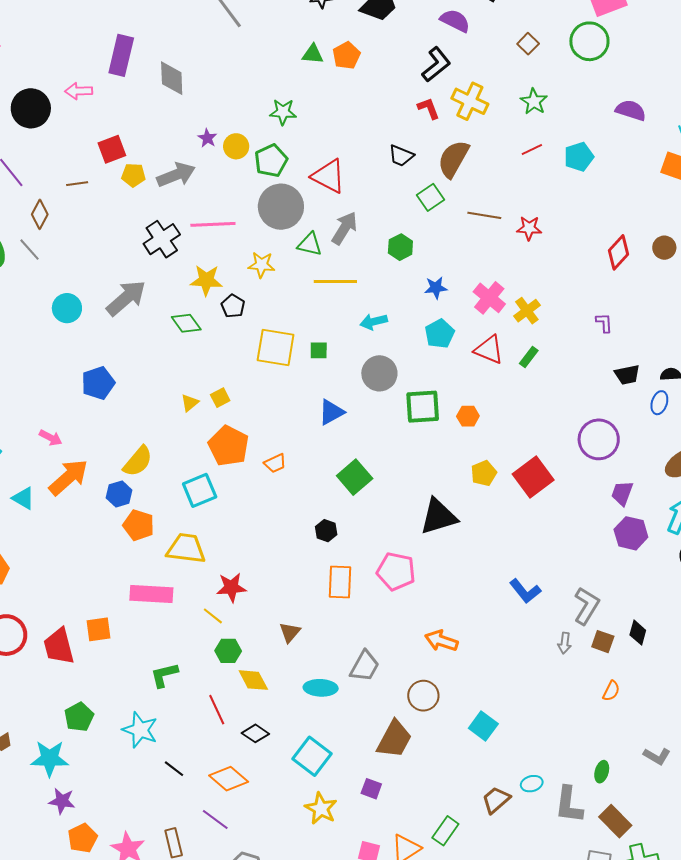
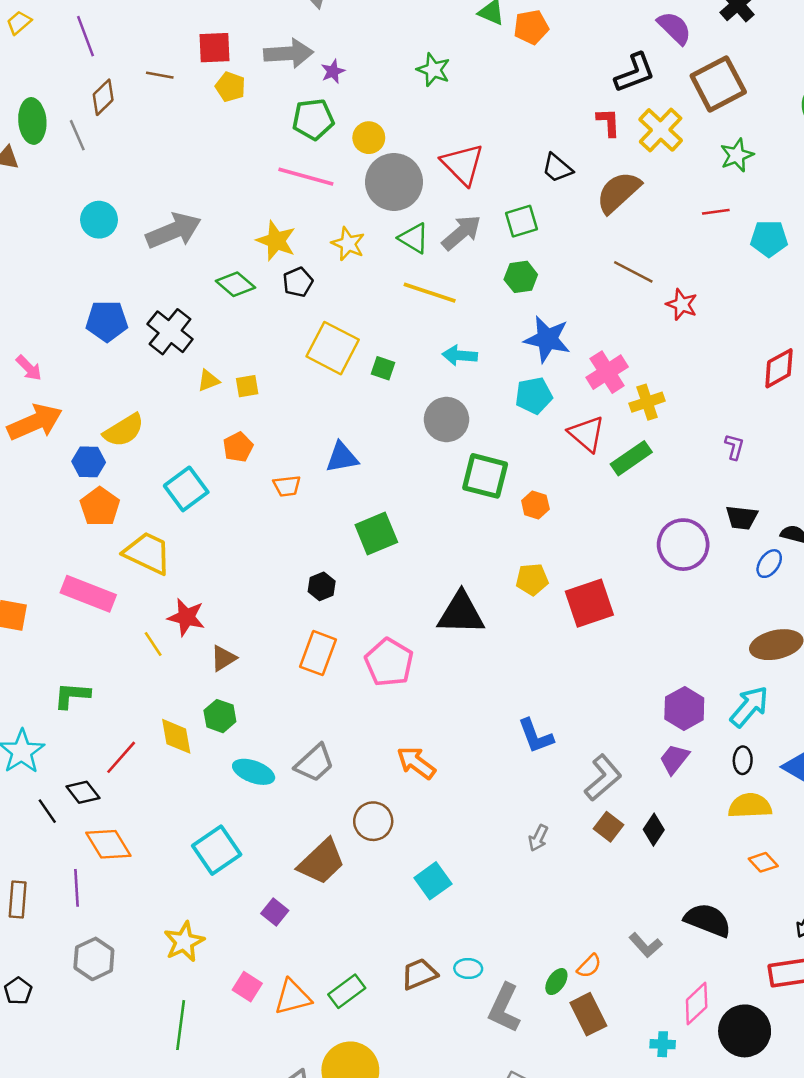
brown square: (528, 44) -> (718, 84), moved, size x2.0
yellow circle: (236, 146) -> (369, 138), moved
green pentagon: (271, 161) -> (313, 119), moved
gray arrow: (176, 175) -> (289, 53), moved
green square: (430, 197) -> (521, 221), moved
black cross: (162, 239) -> (170, 332), moved, turned -36
blue star: (436, 288) -> (547, 339), size x1.6
green diamond: (186, 323) -> (235, 284), turned -32
green rectangle: (529, 357) -> (631, 458), size x1.5
blue triangle: (331, 412) -> (342, 457), moved
purple circle: (599, 439) -> (683, 545), moved
orange pentagon: (228, 446) -> (238, 447), size x0.6
cyan square: (200, 490) -> (186, 489), turned -32
purple trapezoid: (622, 493) -> (674, 759), moved
brown triangle: (290, 632) -> (223, 658), moved
gray arrow: (565, 643) -> (538, 838), moved
green hexagon: (228, 651) -> (220, 716), moved
orange semicircle: (611, 691) -> (589, 966), moved
red line: (217, 710) -> (121, 757), turned 48
black diamond: (255, 733) -> (83, 792), moved
gray L-shape: (657, 756) -> (646, 945), moved
yellow star: (321, 808) -> (184, 942), moved
purple line: (215, 819) -> (76, 888), turned 32
brown rectangle: (615, 821) -> (588, 1014), moved

